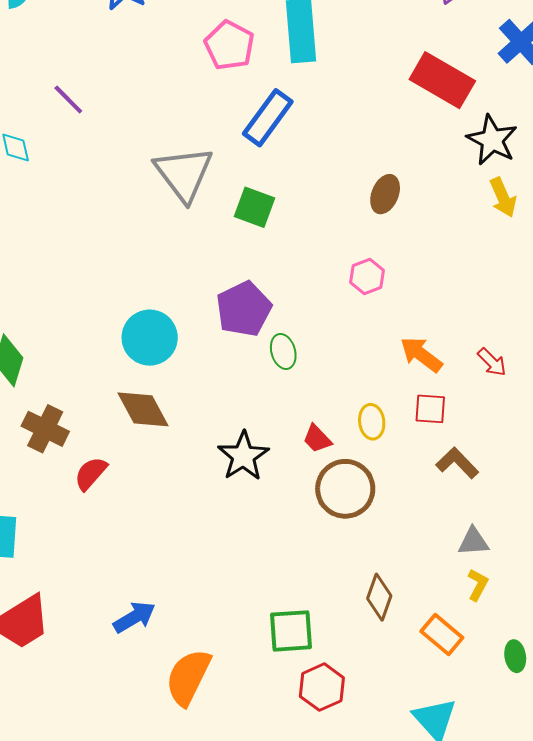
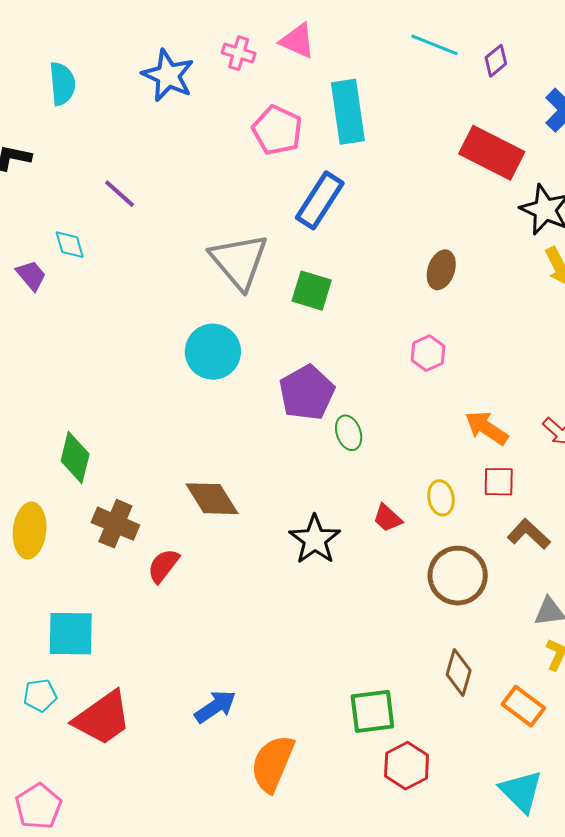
cyan circle: (150, 338) -> (213, 352), moved
brown circle: (345, 489) -> (458, 576), moved

